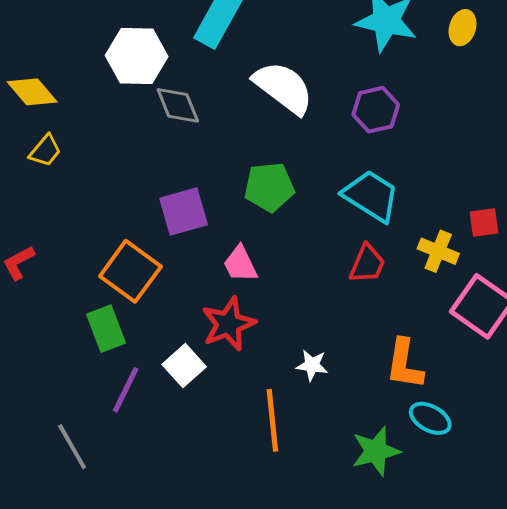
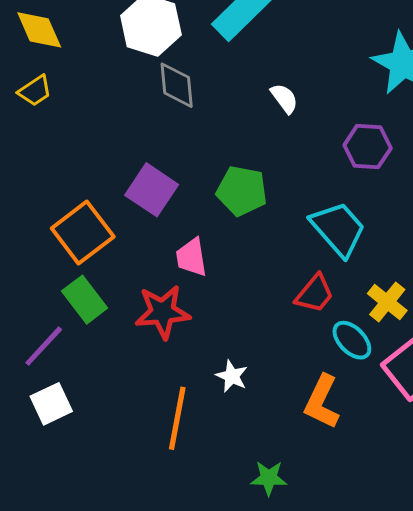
white semicircle: (283, 88) -> (284, 98), size x0.5
purple square: (184, 211) -> (152, 190), turned 33
green rectangle: (106, 329) -> (85, 300), moved, turned -33
white square: (184, 366) -> (51, 404), moved
cyan ellipse: (430, 418) -> (352, 340), moved
green star: (376, 451) -> (269, 478), size x0.7

